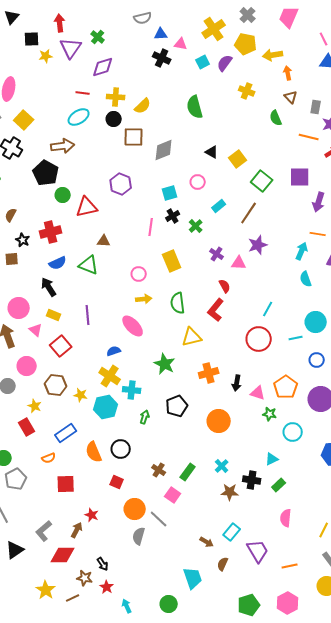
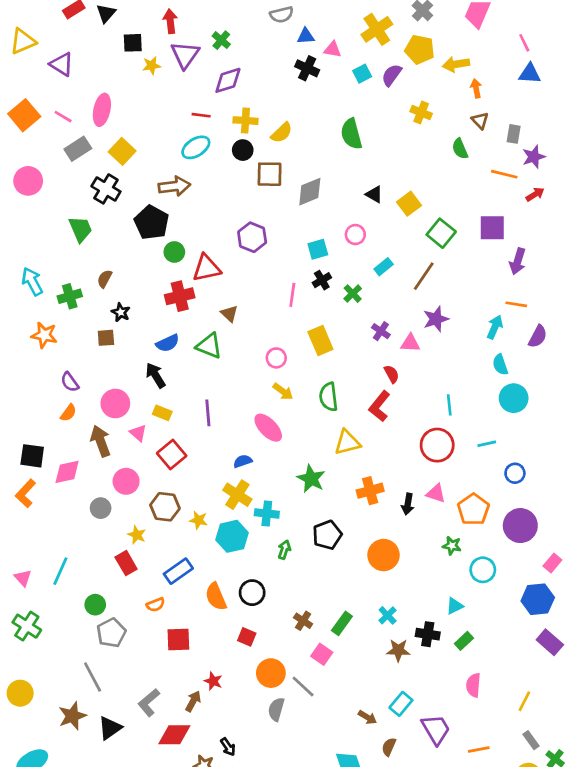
red cross: (51, 232) -> (180, 296), moved
brown triangle: (104, 241) -> (229, 314), turned 40
yellow arrow: (144, 299) -> (283, 391), turned 42
cyan line: (268, 309) -> (449, 405), turned -35
cyan circle: (316, 322) -> (514, 398), moved
pink triangle: (258, 393) -> (436, 493), moved

